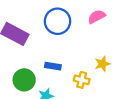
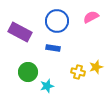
yellow star: (102, 64) -> (96, 67), moved
blue rectangle: (53, 66) -> (53, 48), moved

